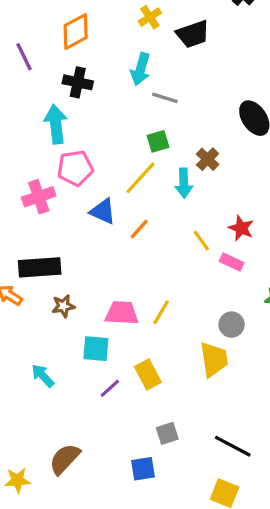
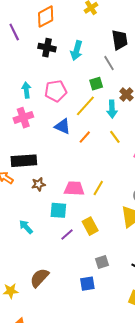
black trapezoid: (193, 34) -> (120, 40), moved, turned -80
cyan arrow: (141, 69) -> (76, 50), moved
gray line: (165, 98) -> (109, 63), moved, turned 42
cyan arrow: (56, 124) -> (26, 90), moved, size x0.7
pink pentagon: (75, 168) -> (56, 91), moved
yellow line: (201, 241) -> (115, 137), moved

